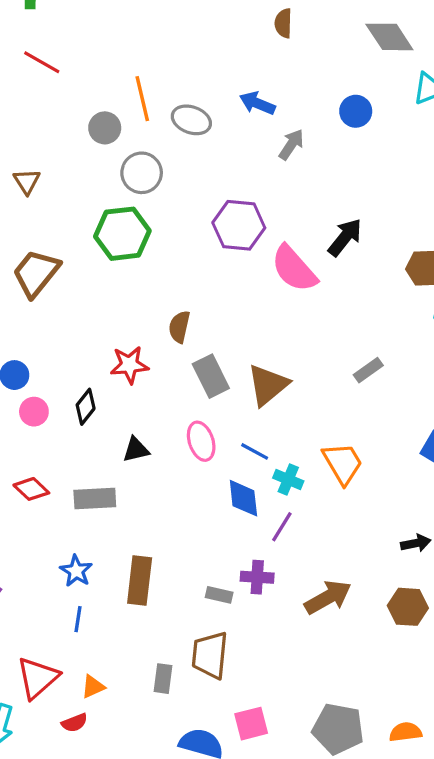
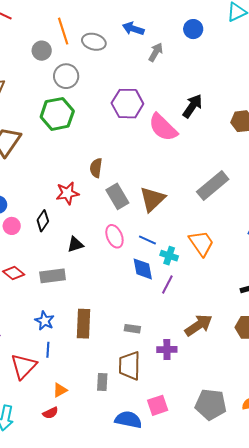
gray rectangle: (368, 370) -> (213, 186), size x1.8
purple cross: (257, 577) -> (167, 350), moved
red triangle: (38, 678) -> (24, 366), moved

